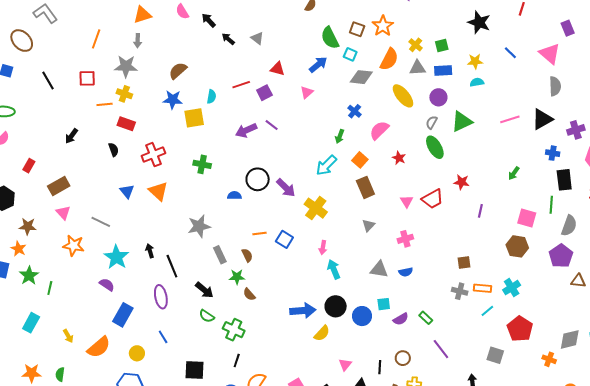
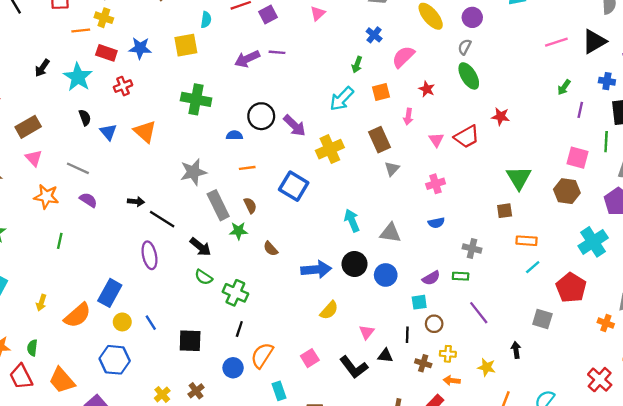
blue star: (173, 100) -> (140, 48), moved
green triangle: (462, 122) -> (519, 178), moved, turned -35
purple line: (272, 125) -> (277, 52), turned -32
black semicircle: (114, 150) -> (85, 118), moved
red cross: (153, 155) -> (123, 86), moved, size x0.7
orange square: (360, 160) -> (381, 92), turned 35
green cross: (202, 164) -> (196, 99), size x1.4
green arrow: (514, 173) -> (564, 87), moved
brown rectangle: (365, 187) -> (379, 140), moved
yellow cross: (316, 208) -> (330, 149), turned 30
purple line: (480, 211) -> (580, 110), moved
orange line: (260, 234) -> (247, 168), moved
blue square: (284, 239) -> (294, 186), size x1.4
pink arrow: (323, 247) -> (408, 117), moved
black arrow: (150, 251) -> (136, 202), turned 112
gray rectangle: (220, 255) -> (218, 205), size x1.4
cyan star: (116, 257) -> (78, 77), moved
black line: (172, 266) -> (162, 219), turned -35
gray triangle: (379, 269) -> (390, 233), moved
purple semicircle: (107, 285) -> (88, 200), moved
green line: (50, 288) -> (60, 241), moved
cyan cross: (512, 288) -> (593, 242), moved, size x1.4
gray cross: (460, 291) -> (472, 248), moved
brown semicircle: (249, 294) -> (271, 249), moved
cyan square: (384, 304) -> (419, 302), moved
blue rectangle: (123, 315) -> (110, 293), moved
green rectangle: (426, 318) -> (461, 276), turned -40
yellow semicircle: (322, 333) -> (329, 310), moved
yellow arrow: (68, 336) -> (41, 303), turned 48
blue line: (163, 337) -> (151, 323), moved

